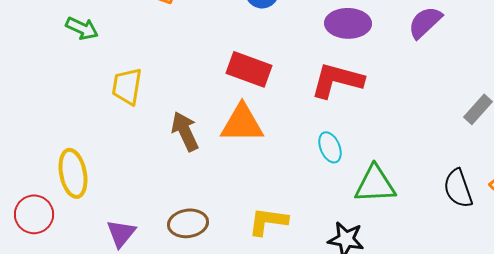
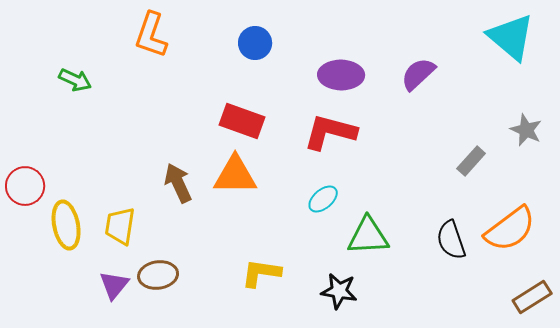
yellow trapezoid: (127, 86) -> (120, 226), moved
cyan ellipse: (330, 147) -> (323, 199), turned 72
red circle: (34, 214) -> (25, 186), moved
brown ellipse: (188, 223) -> (158, 275), moved

